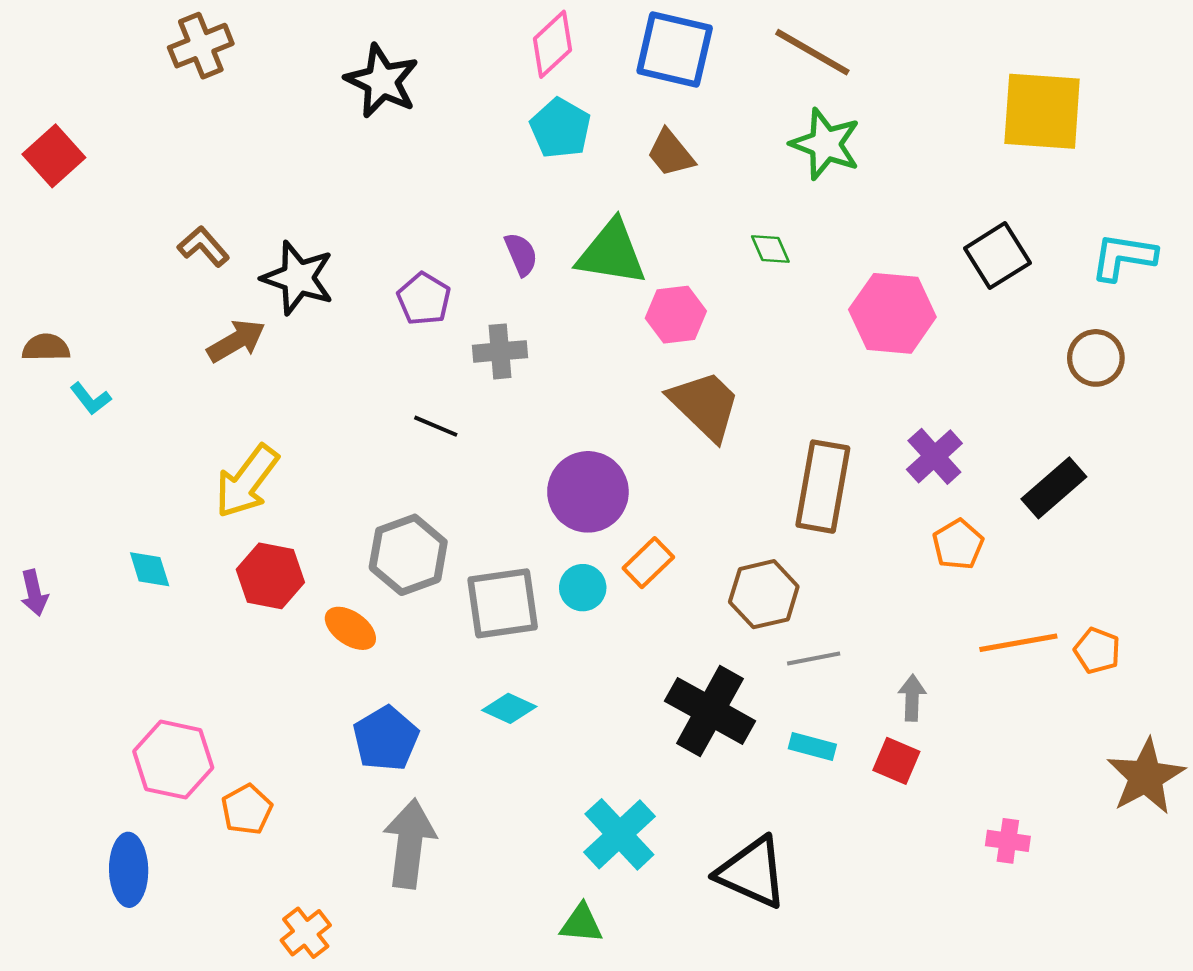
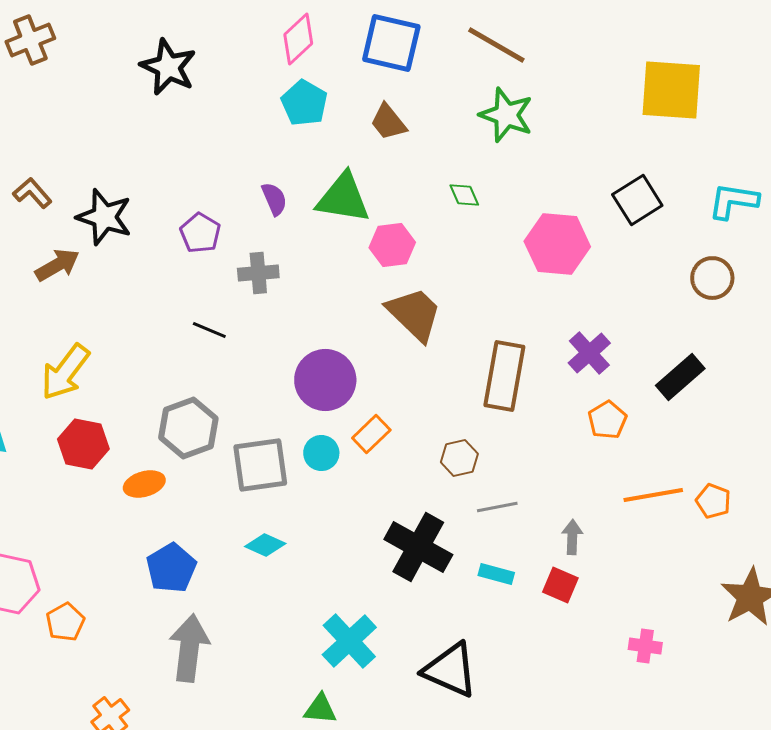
brown hexagon: (764, 594) -> (459, 458), size x0.7
orange ellipse: (350, 628) -> (144, 484), turned -51

